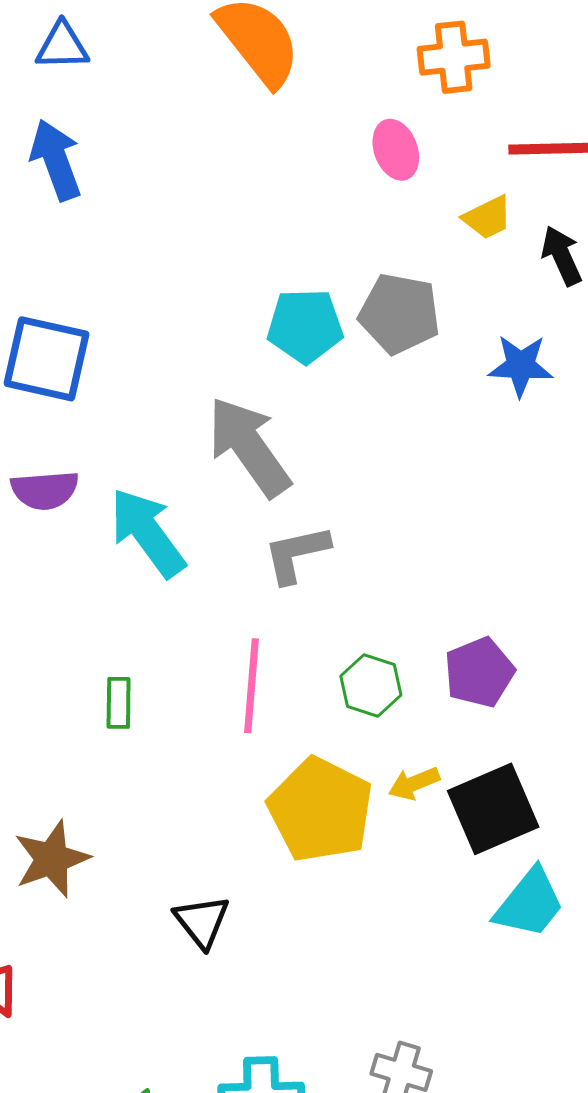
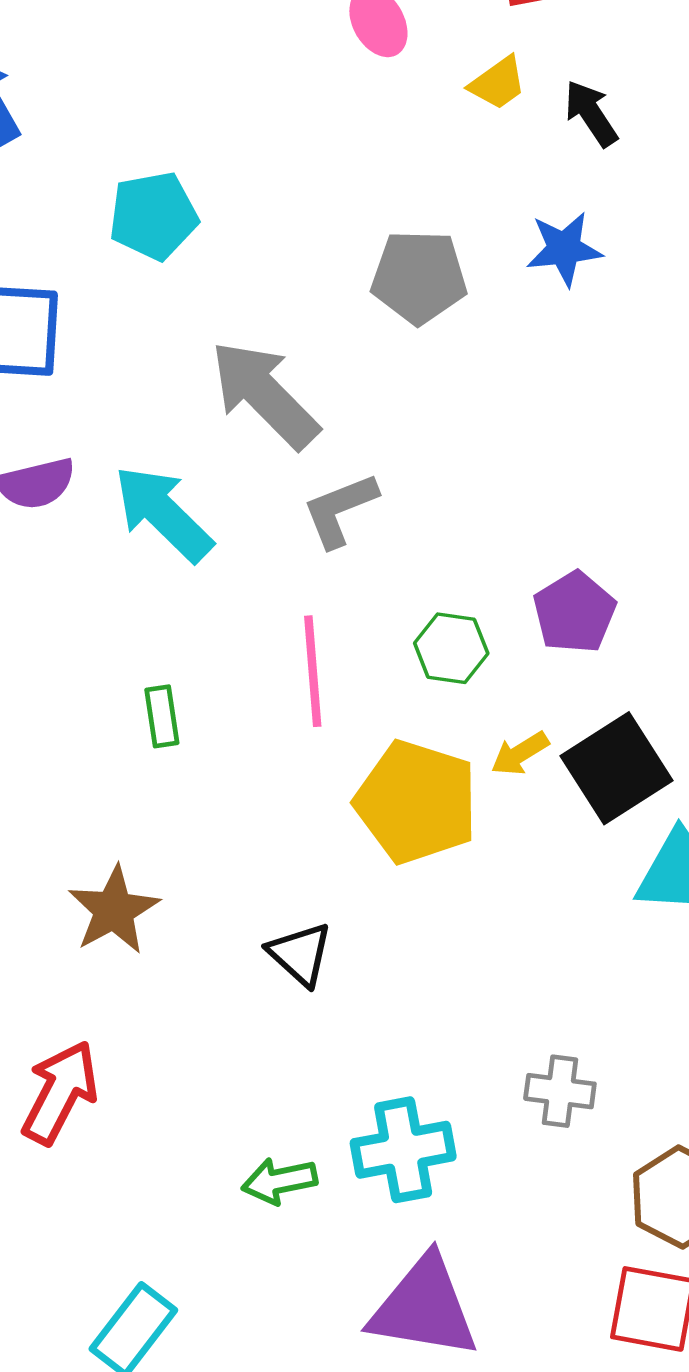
gray pentagon: (399, 314) -> (419, 277), moved
cyan pentagon: (305, 326) -> (153, 216), moved

